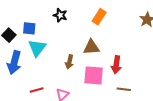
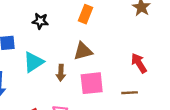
cyan triangle: (37, 48) -> (33, 62), moved, turned 30
red arrow: (116, 65) -> (139, 63), moved, turned 150

